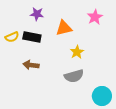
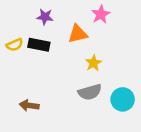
pink star: (95, 17) -> (101, 14), moved
brown arrow: (31, 65) -> (29, 105), moved
cyan circle: (102, 96) -> (123, 99), moved

